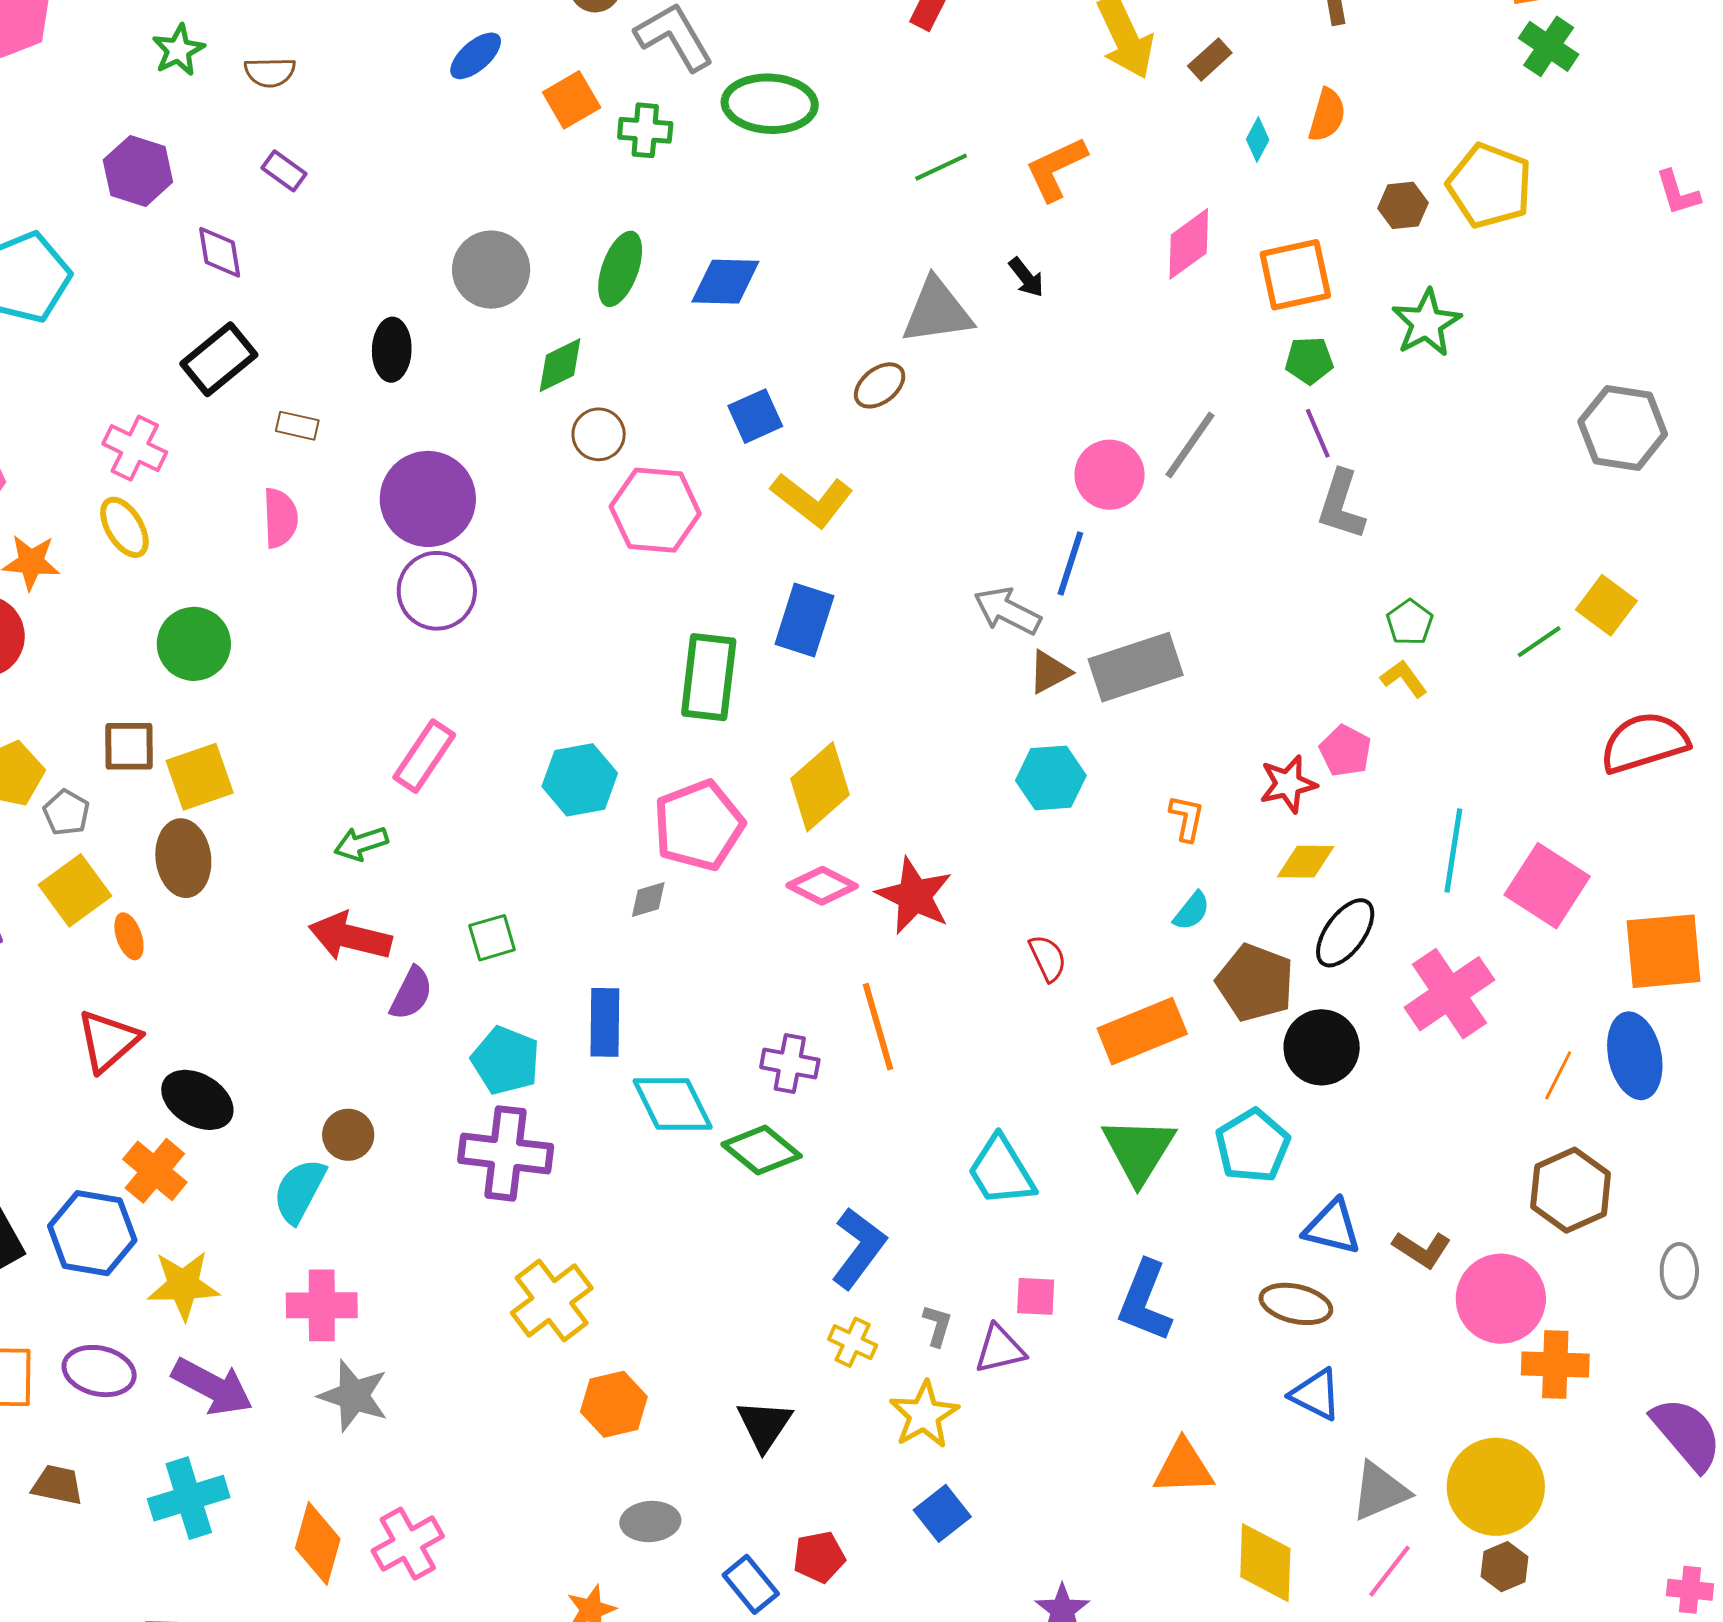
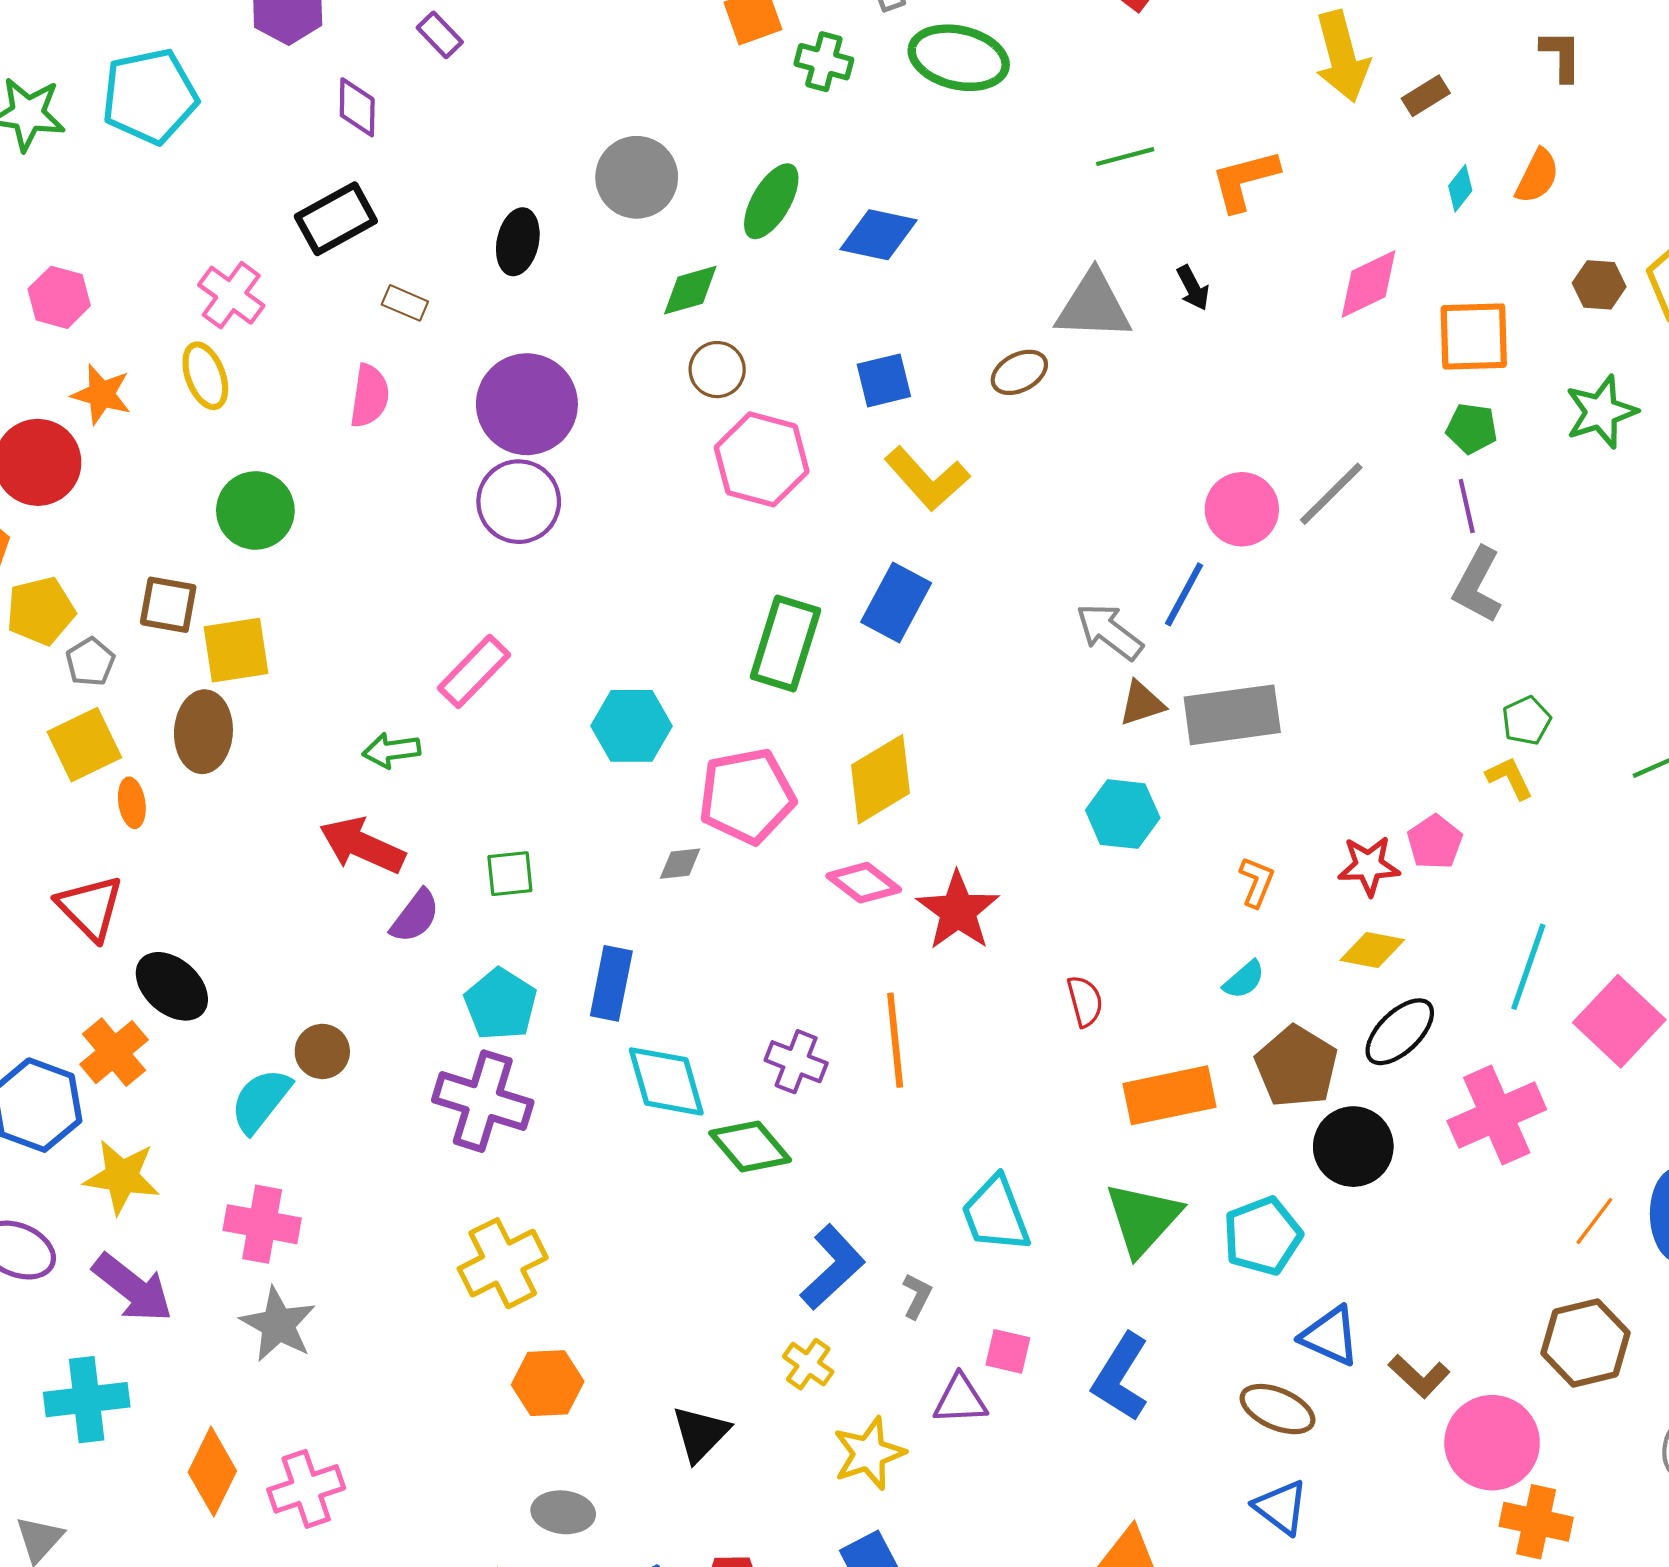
red triangle: (108, 1041) -> (90, 908), turned -44
gray L-shape: (937, 1325) -> (917, 1296), moved

